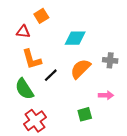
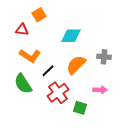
orange L-shape: (32, 59) -> (30, 56), turned -40
green square: (85, 114) -> (80, 108), turned 32
red cross: (35, 121) -> (58, 93), moved

